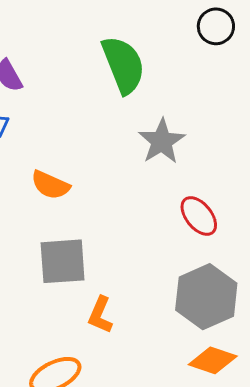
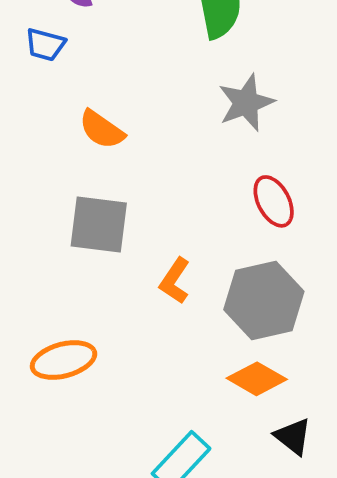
orange L-shape: (100, 315) -> (175, 281), moved

